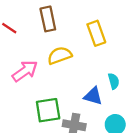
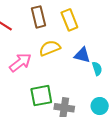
yellow rectangle: (96, 33) -> (69, 20), moved
blue triangle: (93, 96) -> (82, 55), moved

